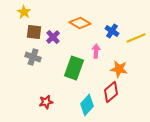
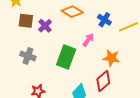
pink arrow: (96, 51) -> (88, 40), turned 32
gray cross: (33, 57) -> (28, 56), moved

